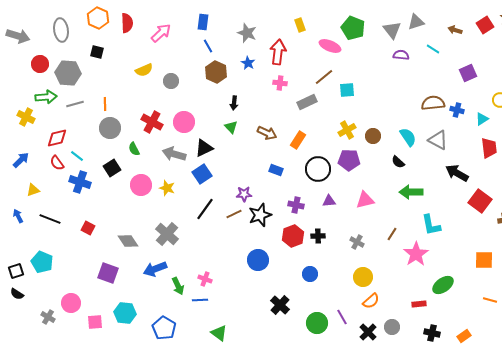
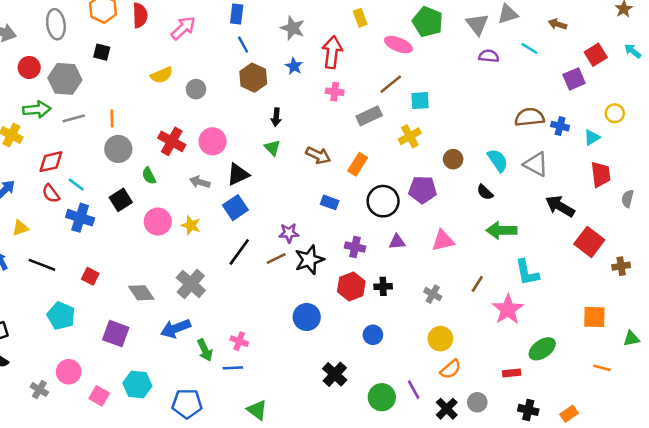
red square: (485, 25) -> (596, 55), moved
yellow cross: (347, 130) -> (410, 136), moved
gray arrow: (174, 154) -> (200, 182), size x0.7
cyan pentagon: (42, 262) -> (61, 316), moved
pink square: (95, 322) -> (99, 396), turned 35
blue pentagon: (164, 328) -> (187, 404), turned -30

